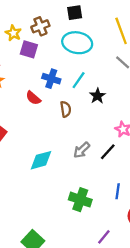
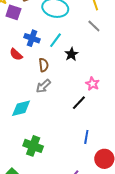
gray arrow: (82, 150) -> (43, 86), moved
green cross: (80, 200) -> (33, 146), moved

